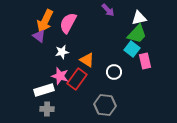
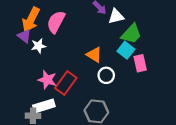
white triangle: (139, 18) -> (116, 16), moved
white star: (62, 52) -> (38, 46), moved
orange triangle: (87, 60) -> (94, 55), moved
white rectangle: (44, 90) -> (44, 106), moved

